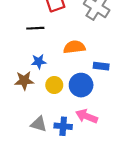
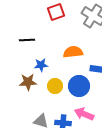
black line: (35, 28) -> (27, 40), moved

